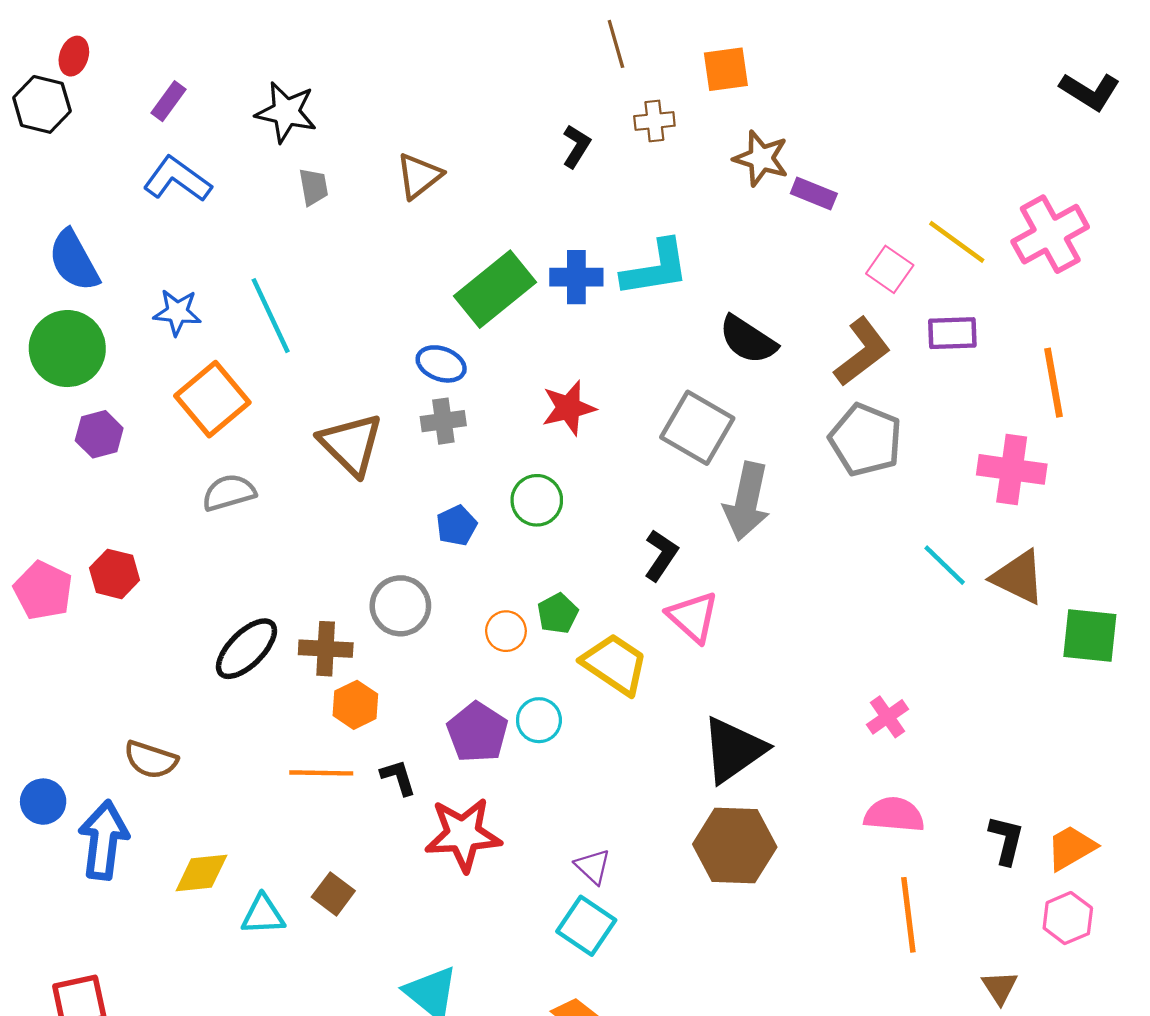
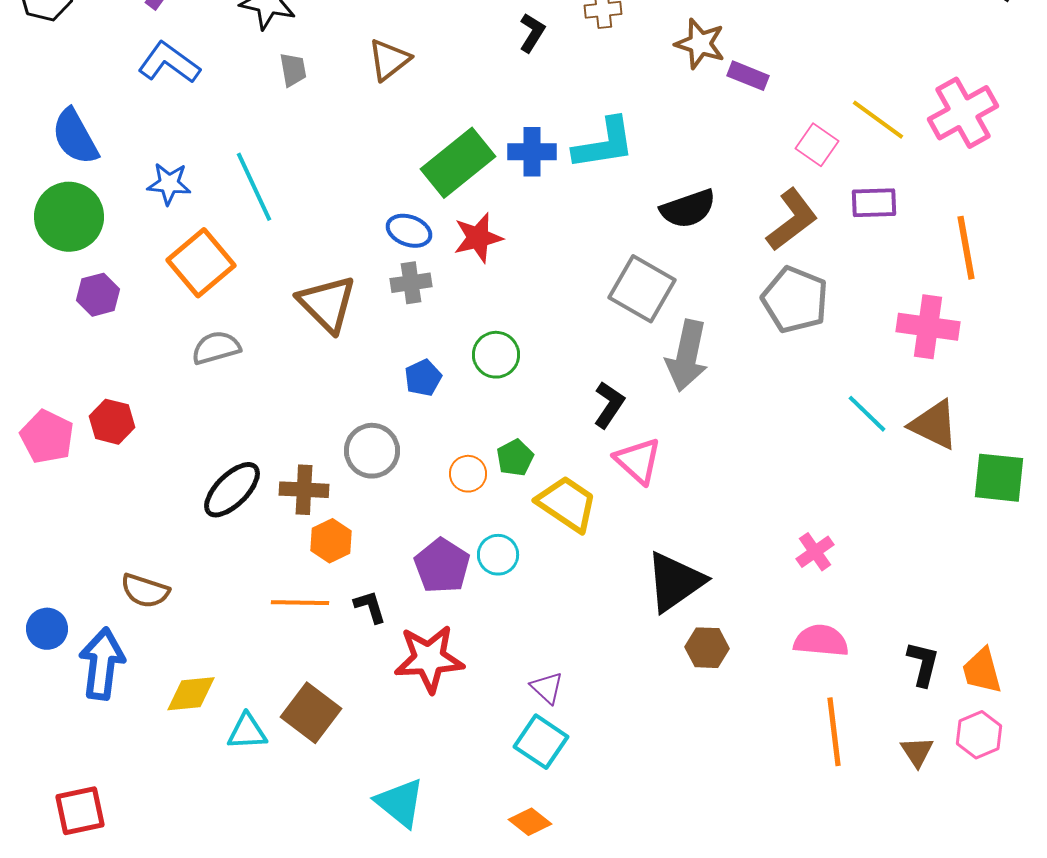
black semicircle: (748, 340) -> (688, 209), turned -52
red star: (569, 408) -> (478, 238), moved
brown hexagon: (735, 846) -> (707, 648), moved, size x0.6
orange trapezoid: (1071, 848) -> (982, 671), turned -75
brown square: (333, 894) -> (311, 713), size x1.5
brown triangle: (1000, 987) -> (917, 752), moved

